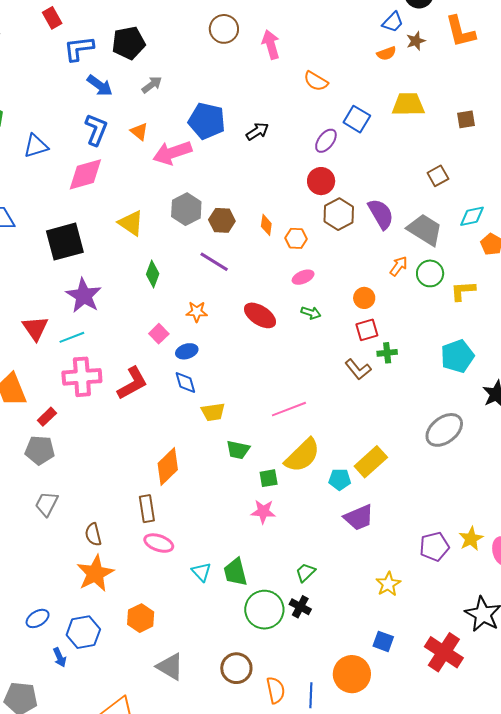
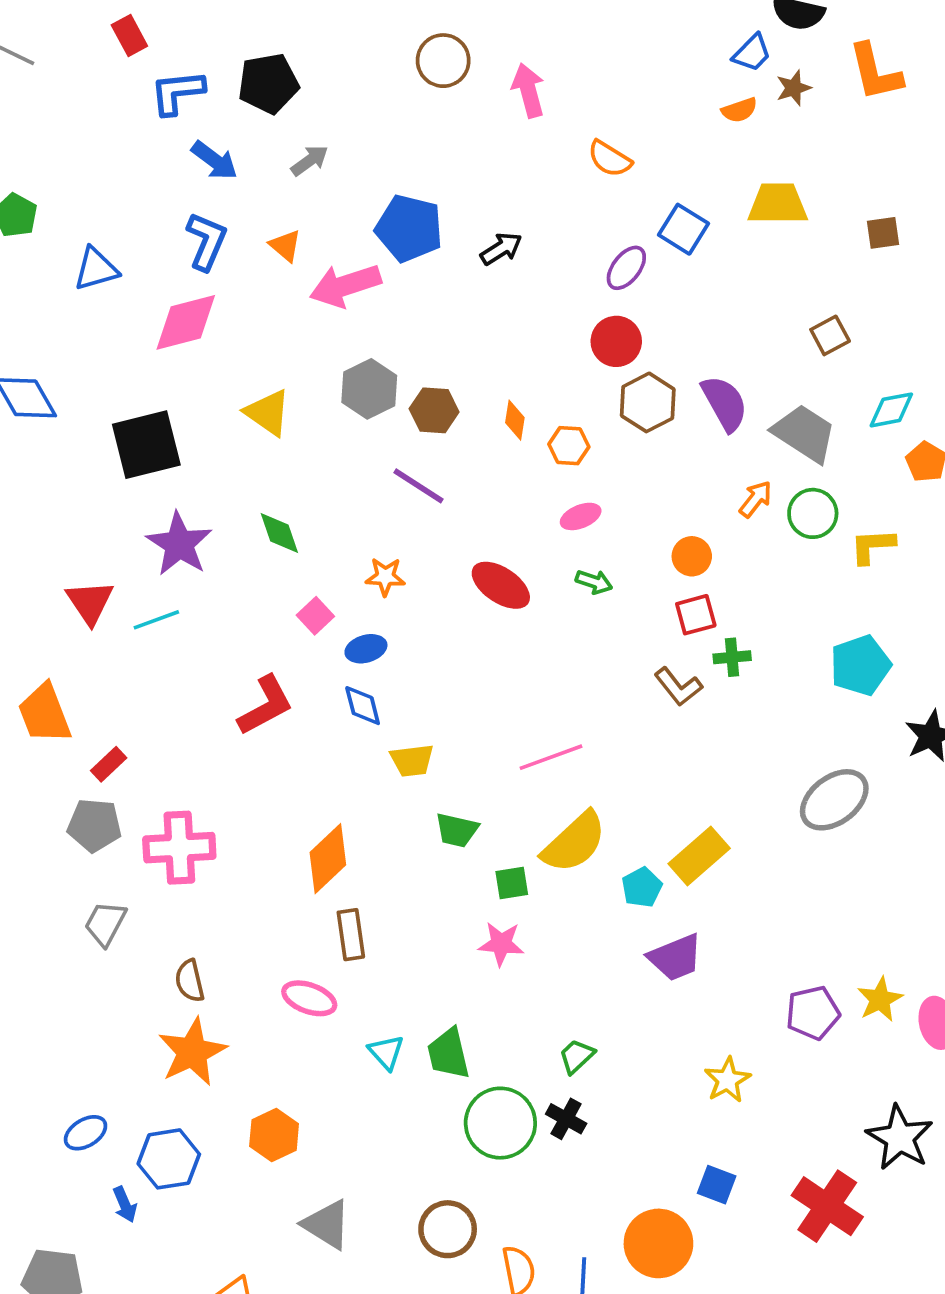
green diamond: (153, 274) -> (279, 533), moved, turned -40
pink cross: (82, 377) -> (179, 848), moved
cyan pentagon: (340, 479) -> (642, 887), turned -30
brown rectangle: (147, 509) -> (351, 935), moved

